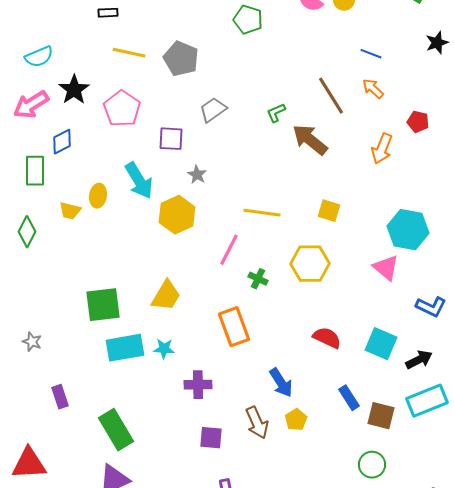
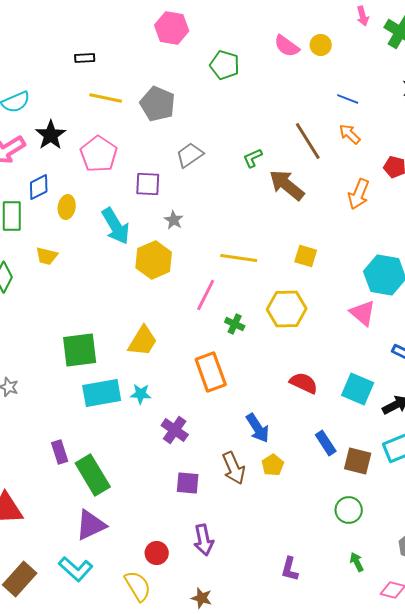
yellow ellipse: (98, 196) -> (67, 207), moved
purple cross: (198, 385) -> (175, 430), turned 36
purple rectangle: (60, 397) -> (60, 452), moved

